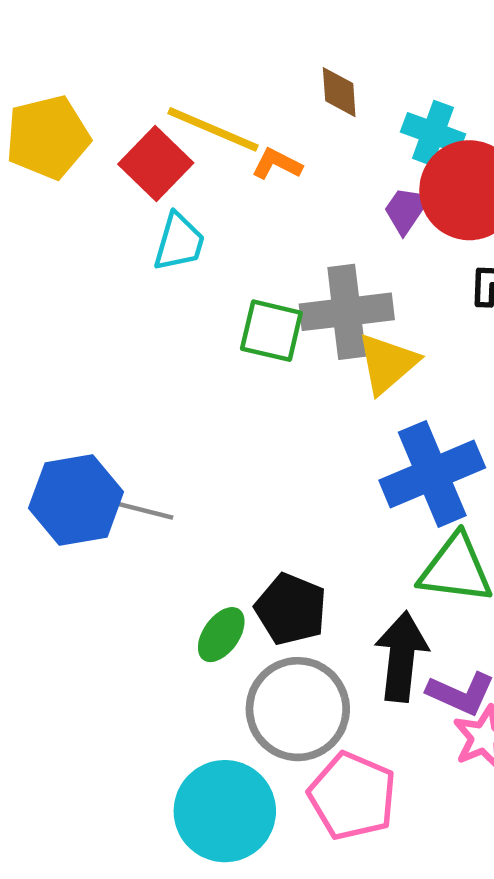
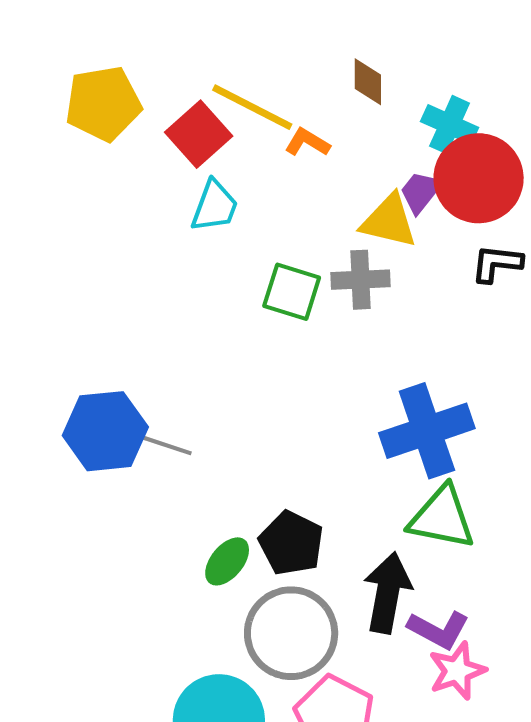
gray cross: (347, 312) -> (361, 280), size x0.7
yellow triangle: (387, 363) -> (389, 221), moved, turned 50

